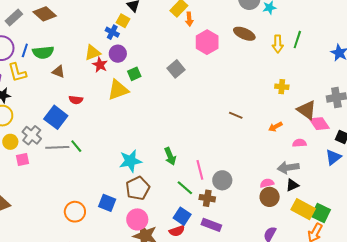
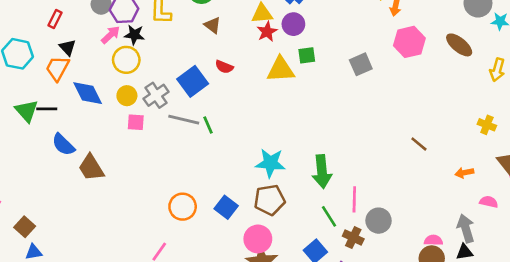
green arrow: (170, 156) -> (322, 172), size x1.4
gray arrow: (288, 168) -> (466, 228), turned 65

